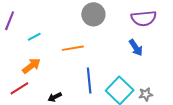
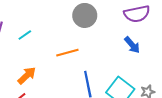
cyan line: (34, 37) -> (25, 35), moved

